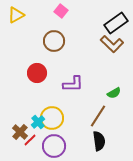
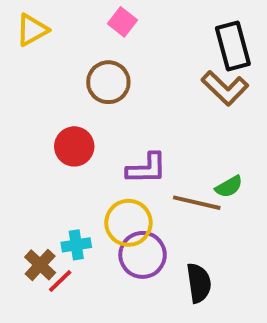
black rectangle: (116, 23) -> (233, 46), turned -70
brown line: (98, 116) -> (197, 203), moved, turned 70
yellow circle: (52, 118) -> (128, 223), moved
cyan cross: (38, 122) -> (76, 245), turned 32
purple circle: (54, 146) -> (143, 255), moved

